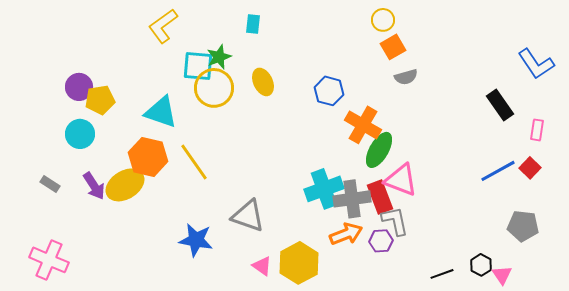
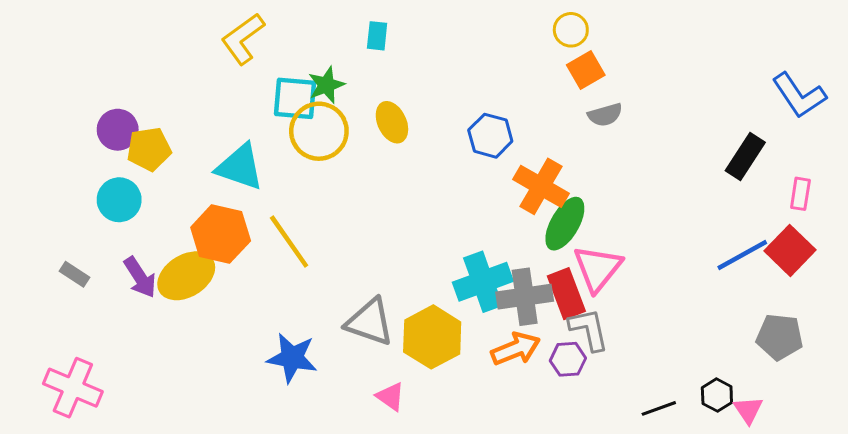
black rectangle: (500, 105) -> (745, 157), turned 68
red square: (530, 168) -> (790, 250), size x1.5
pink triangle: (401, 180) -> (598, 268), turned 48
yellow hexagon: (299, 263) -> (432, 337), moved

